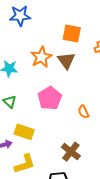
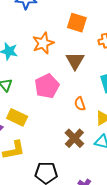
brown triangle: (66, 60) -> (75, 61), moved
brown cross: (71, 152) -> (74, 138), moved

